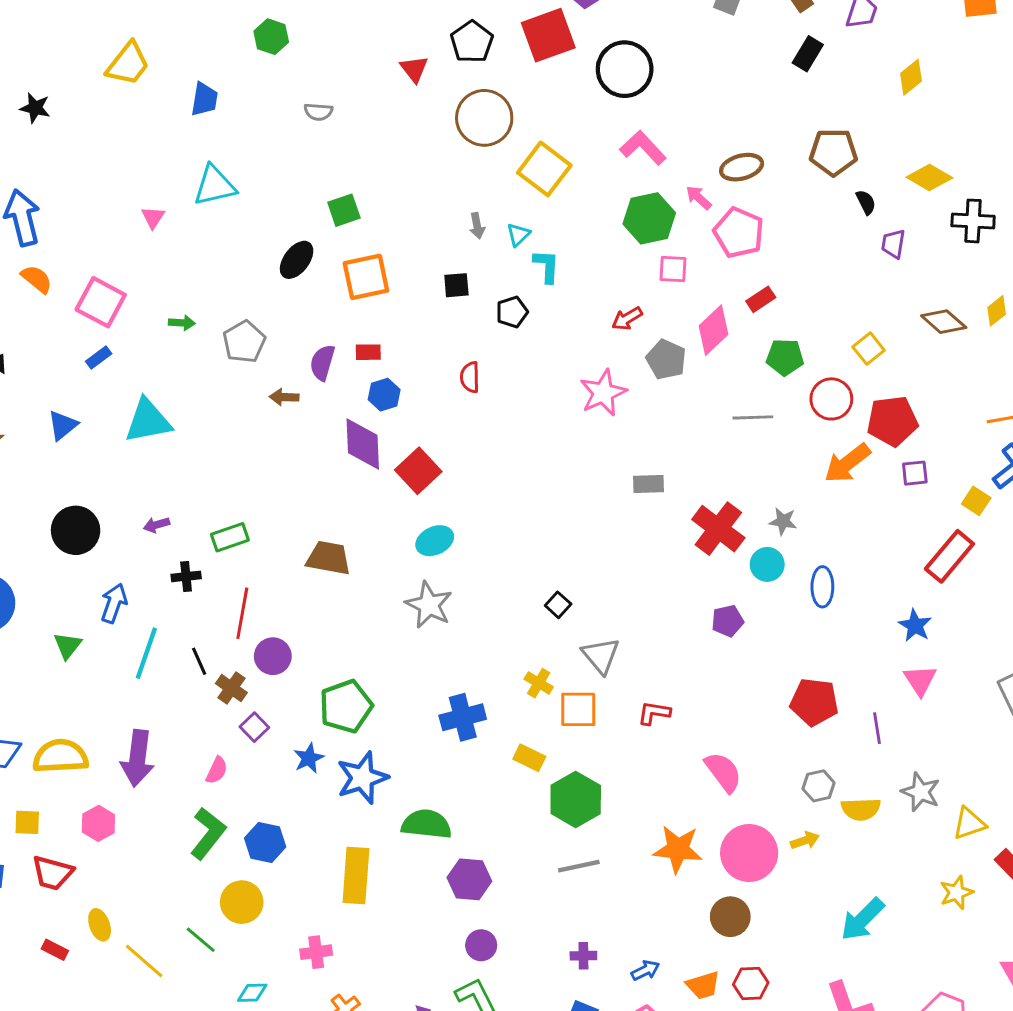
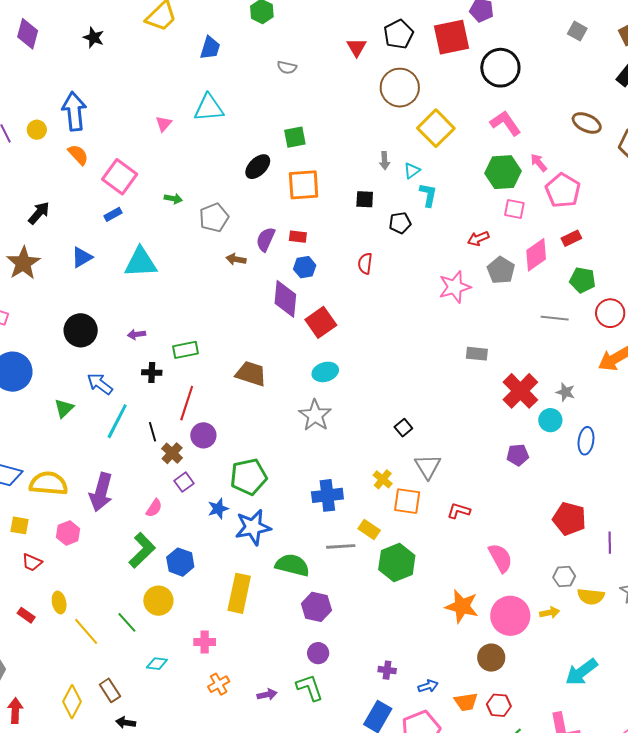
brown ellipse: (742, 167) -> (587, 123), moved, turned 32
blue arrow: (114, 603) -> (100, 384), turned -80
gray line: (579, 866) -> (341, 546), moved
red trapezoid: (52, 873) -> (32, 562), size x0.7

